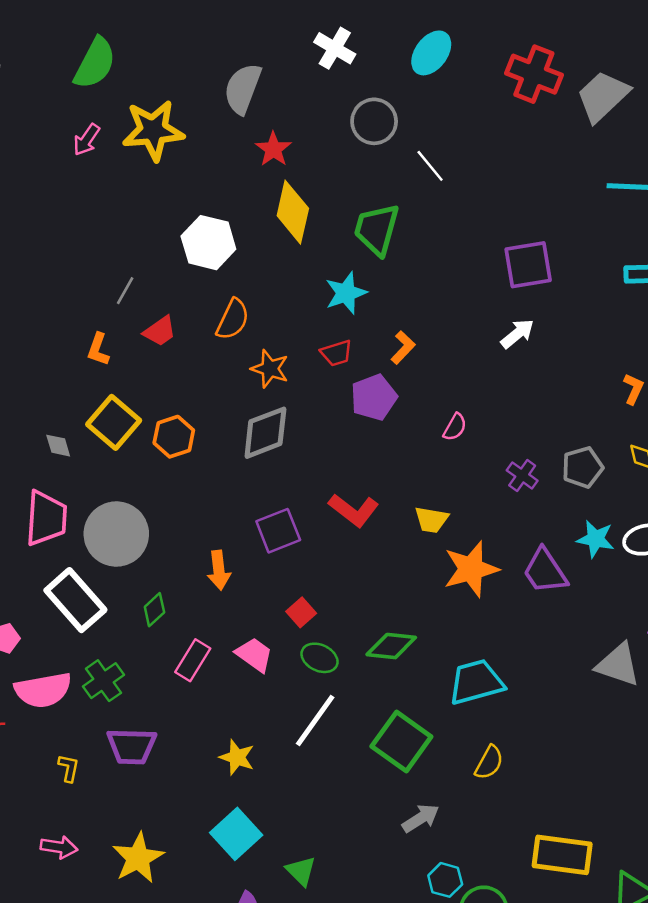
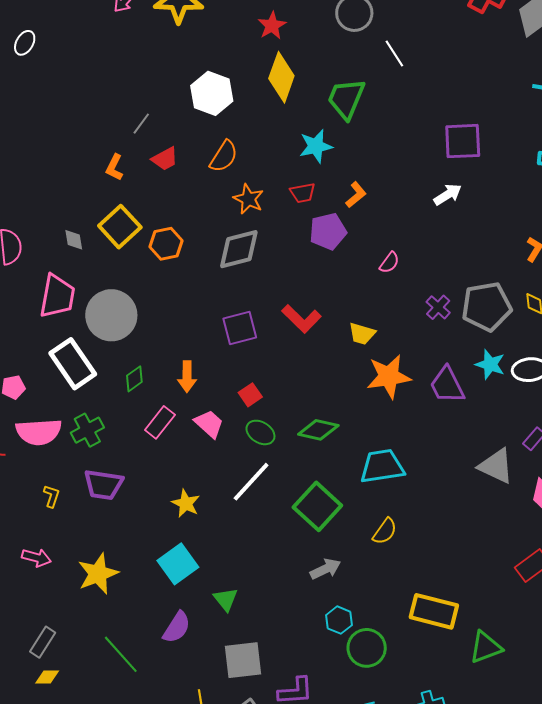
gray pentagon: (583, 467) -> (487, 307), size x1.5
orange arrow: (219, 570) -> (187, 377), moved

